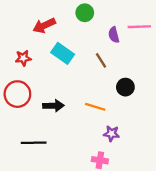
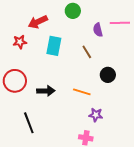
cyan rectangle: (63, 53) -> (54, 46), turned 66
red star: (23, 58) -> (20, 42), moved
black line: (34, 143) -> (29, 123), turned 70

